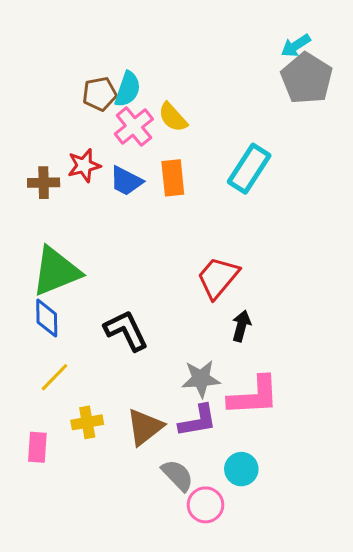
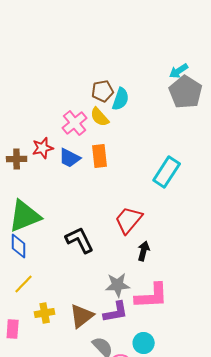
cyan semicircle: (128, 89) -> (121, 99), moved
brown pentagon: (100, 94) -> (103, 91), moved
cyan rectangle: (249, 169) -> (167, 172), moved
black L-shape: (126, 331) -> (80, 240), moved

